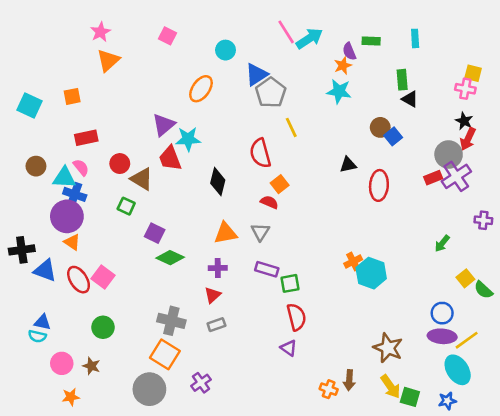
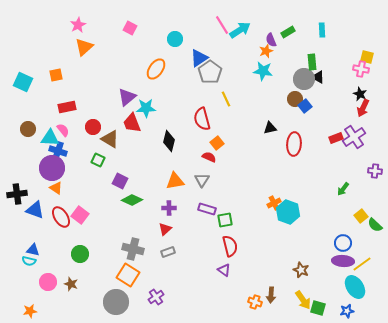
green rectangle: (371, 41) -> (288, 32), turned -32
gray circle: (449, 154) -> (304, 79), moved
brown star: (388, 348) -> (301, 270), size x0.7
orange star: (71, 397) -> (30, 311), moved

